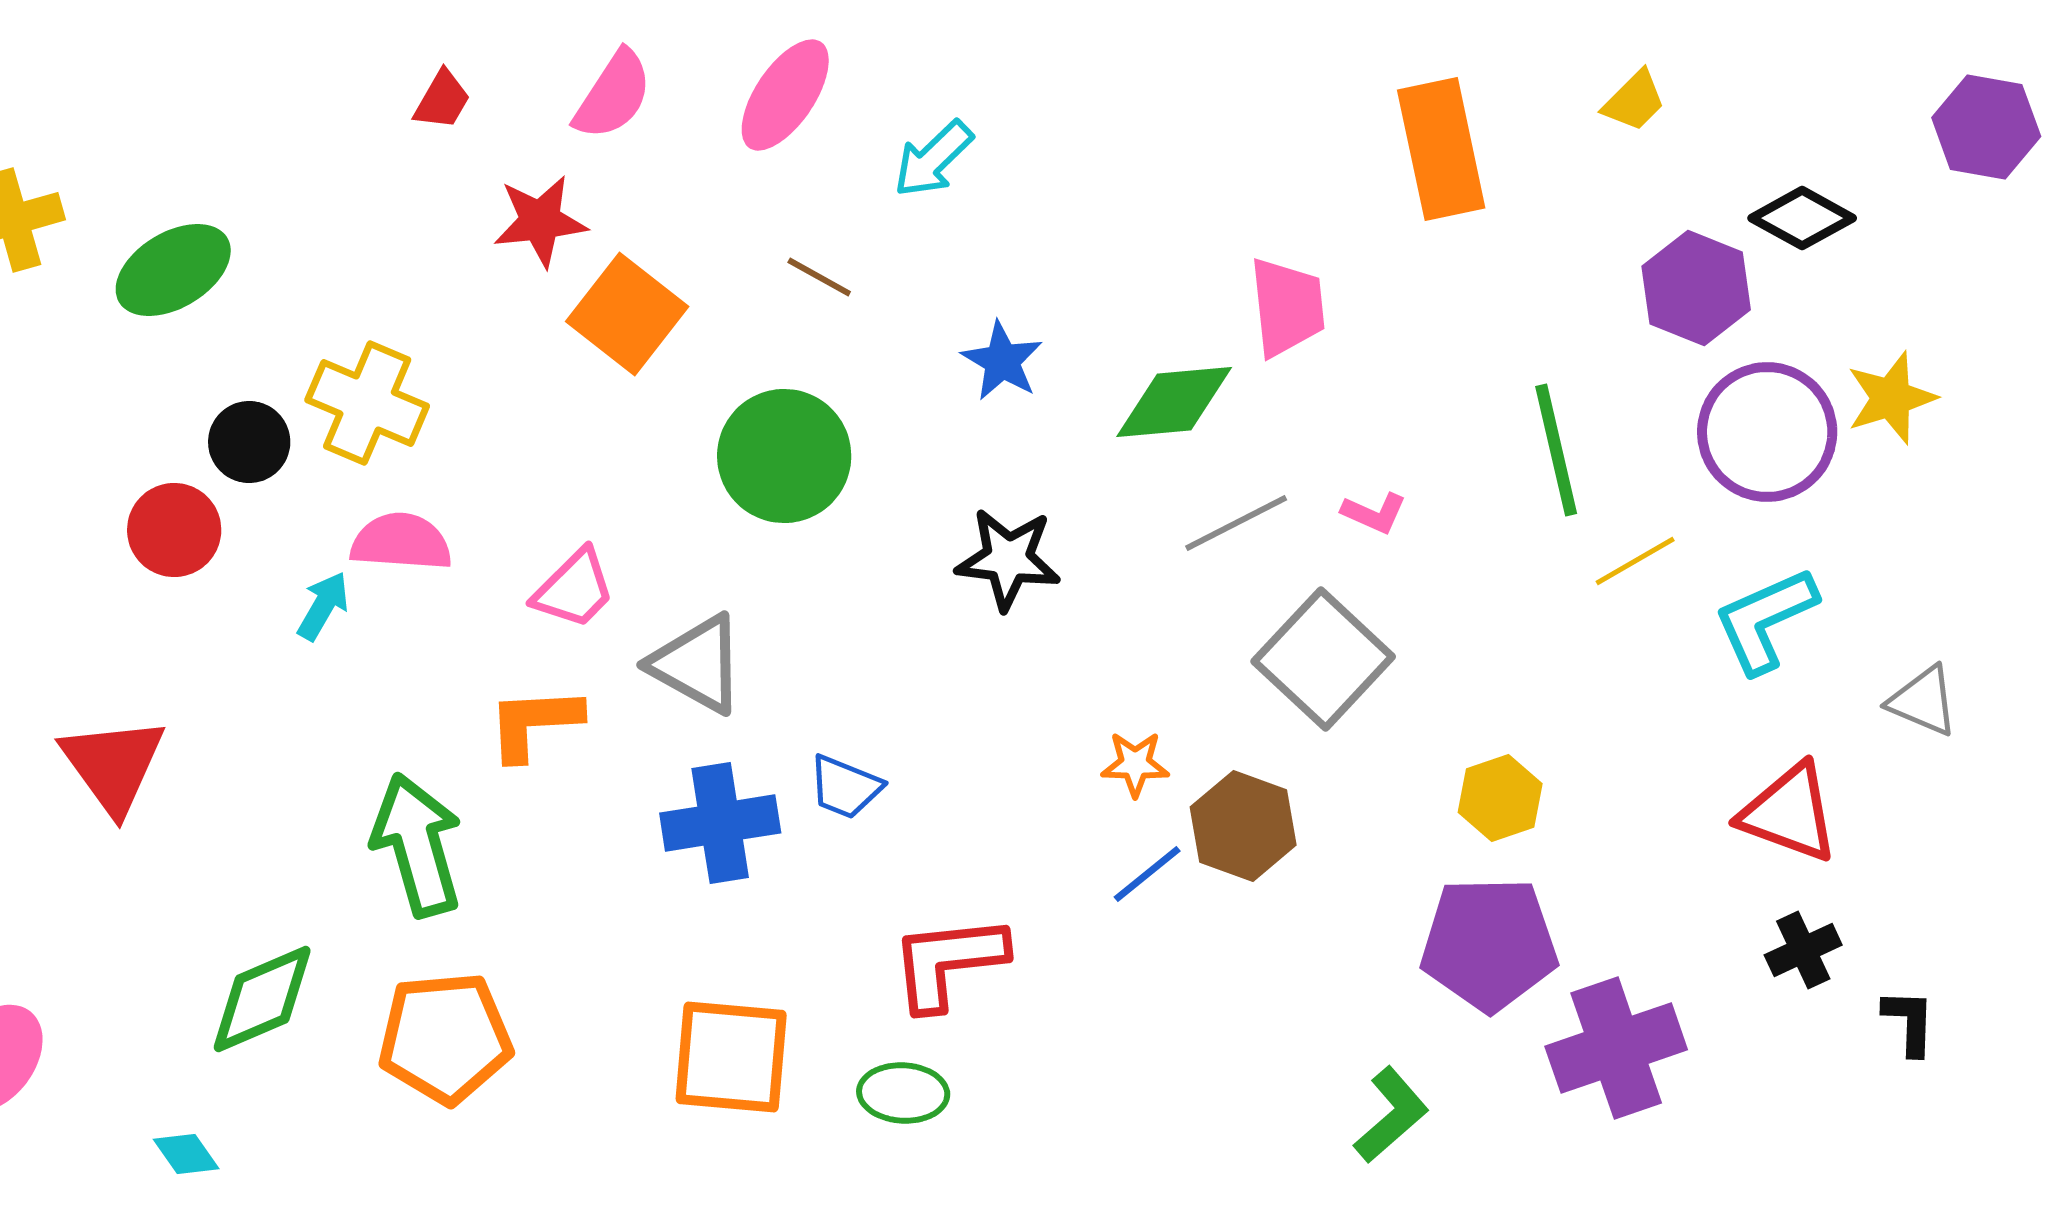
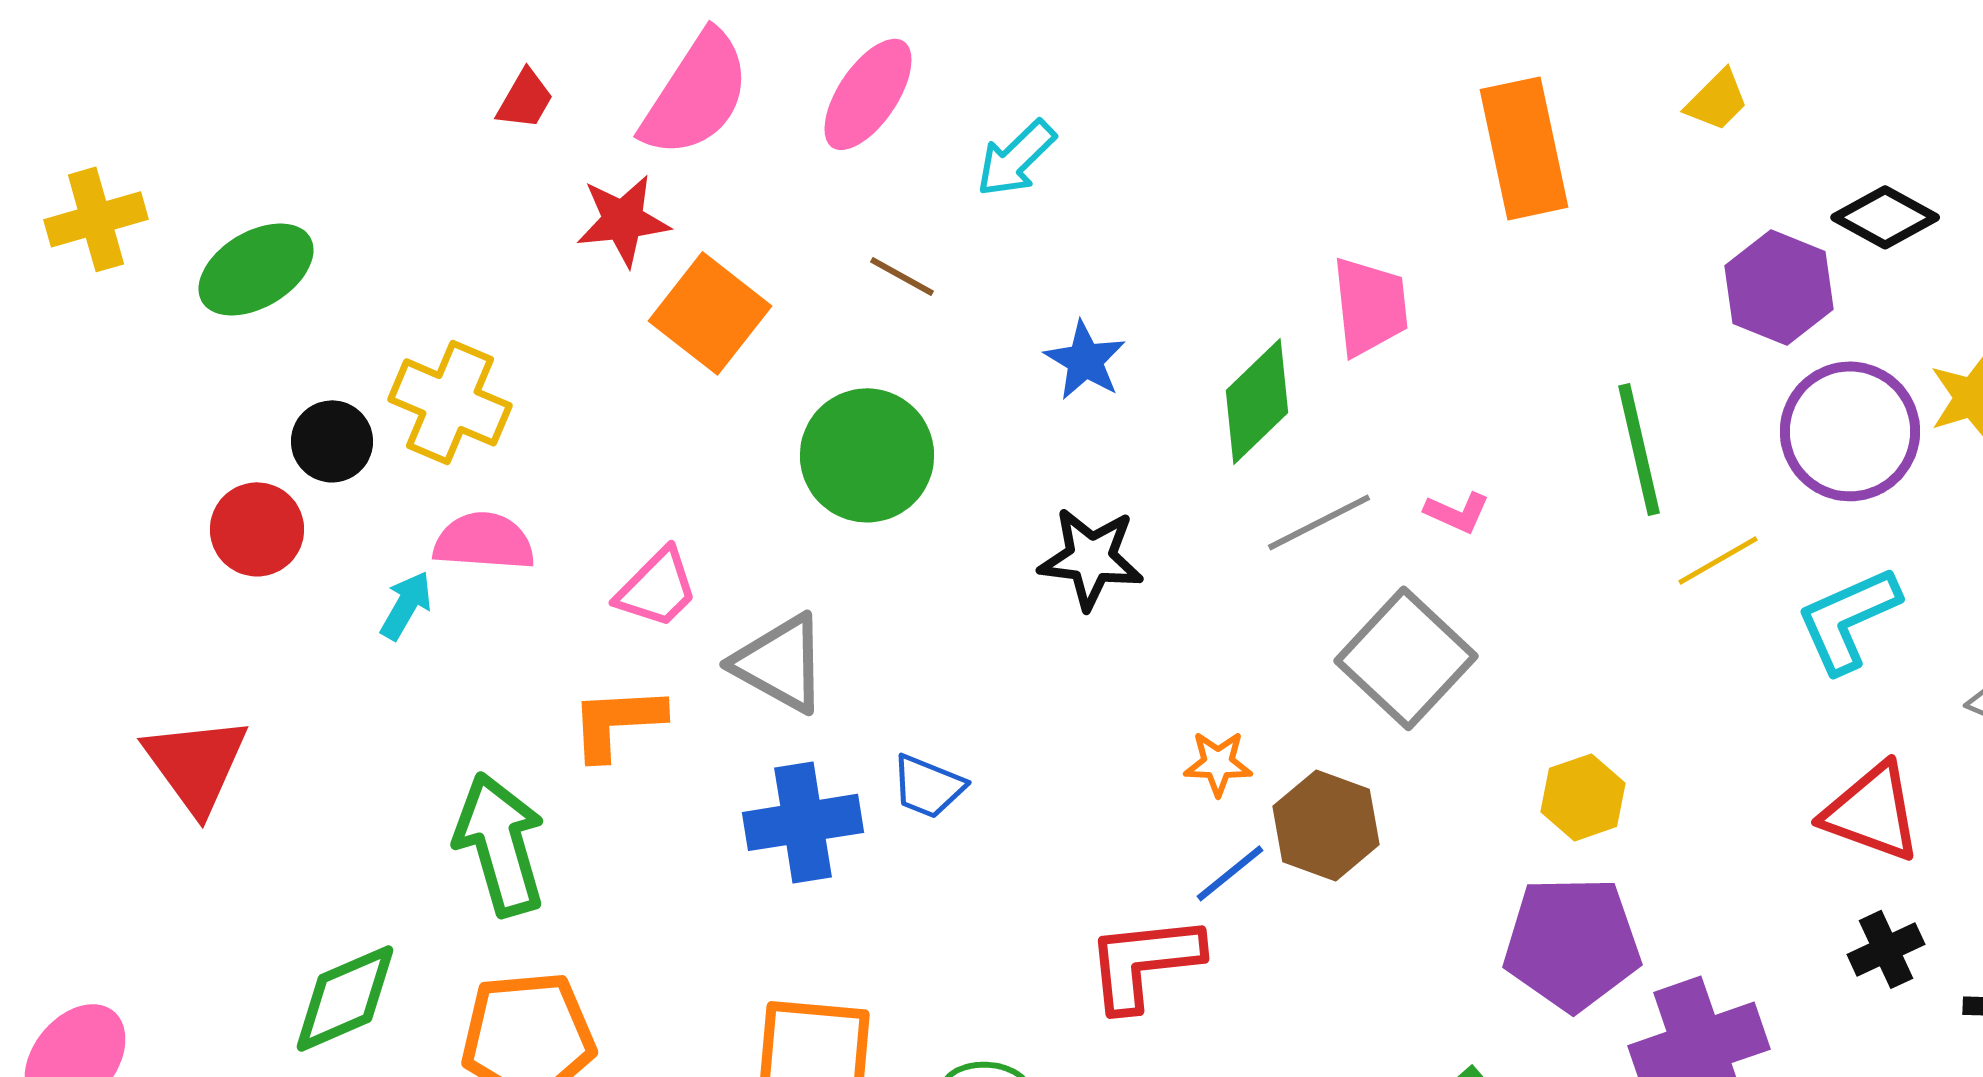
pink semicircle: (613, 95) -> (696, 94), size x1.4
green diamond: (1174, 402) -> (1257, 401), turned -39
red L-shape: (948, 962) -> (1144, 962), moved

